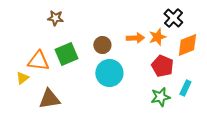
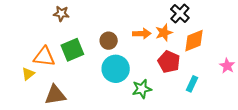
green star: (160, 97) -> (142, 89), moved

